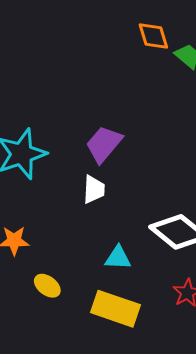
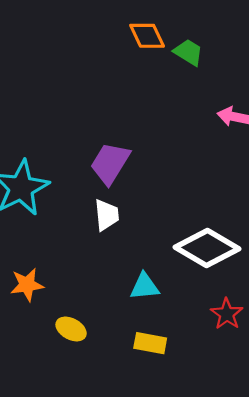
yellow rectangle: (116, 309) -> (150, 343), size x0.6

